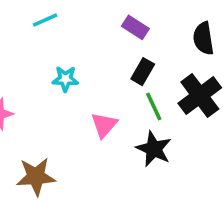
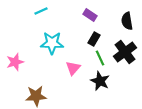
cyan star: (65, 79) -> (52, 43), size x1.6

